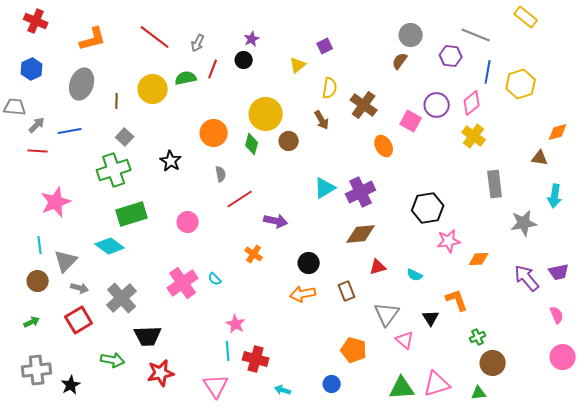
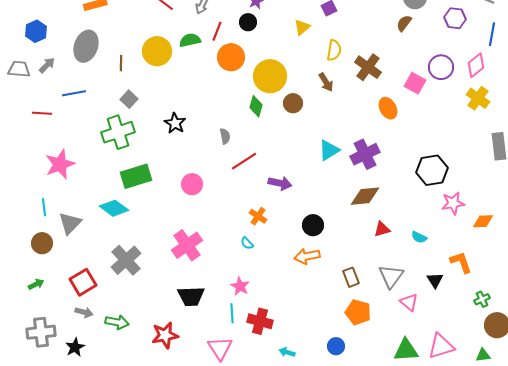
gray arrow: (37, 125) -> (47, 65), moved
orange circle: (214, 133) -> (231, 57), moved
cyan semicircle: (215, 279) -> (247, 243), moved
gray arrow: (80, 288) -> (84, 312), moved
brown rectangle: (347, 291) -> (351, 277), moved
black trapezoid: (148, 336) -> (191, 296), moved

